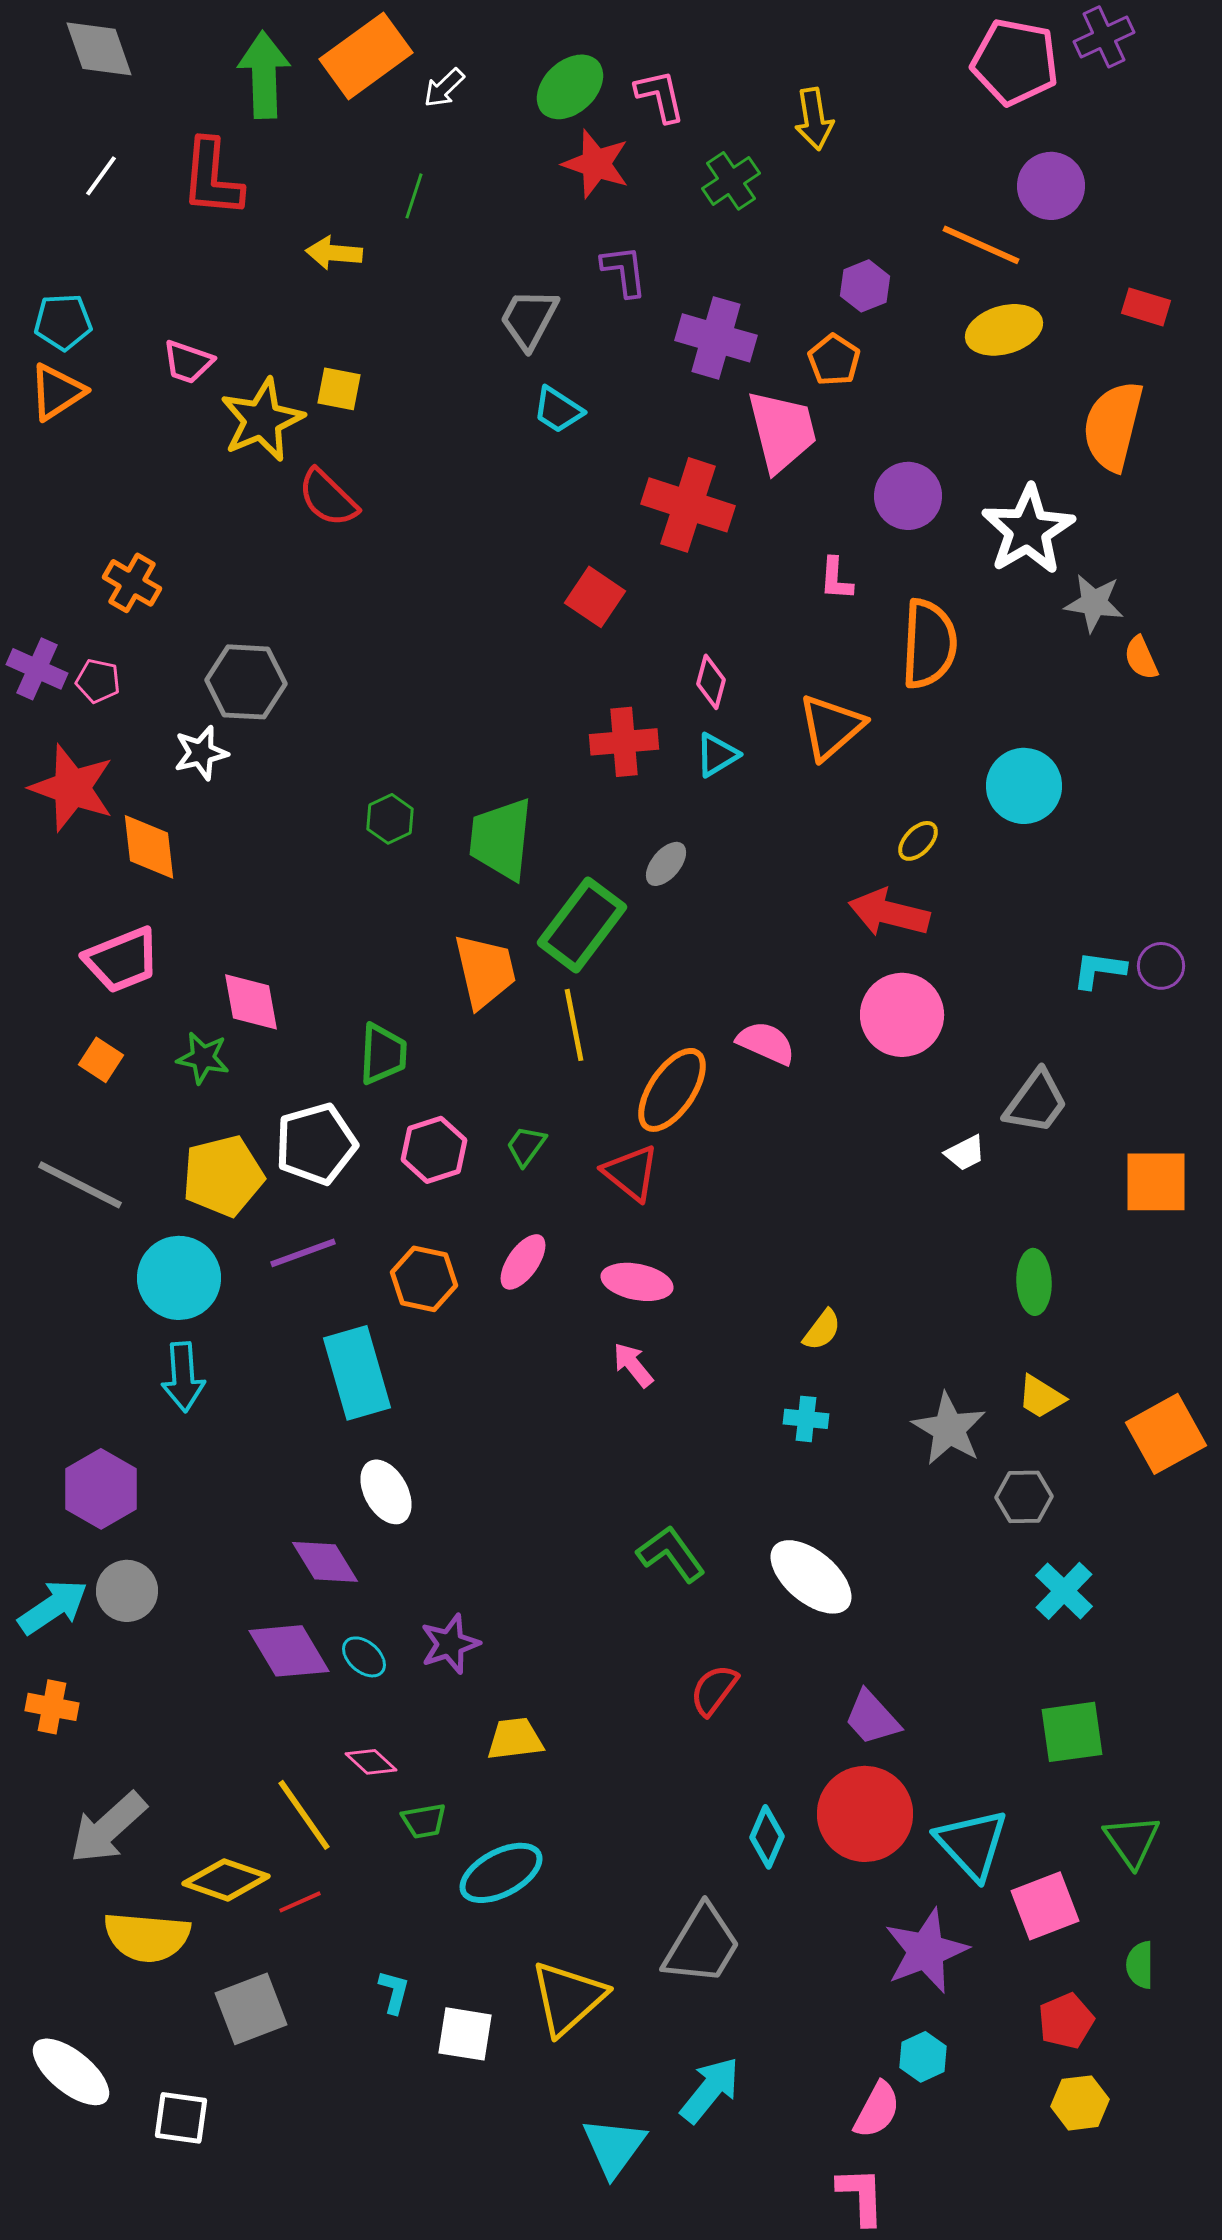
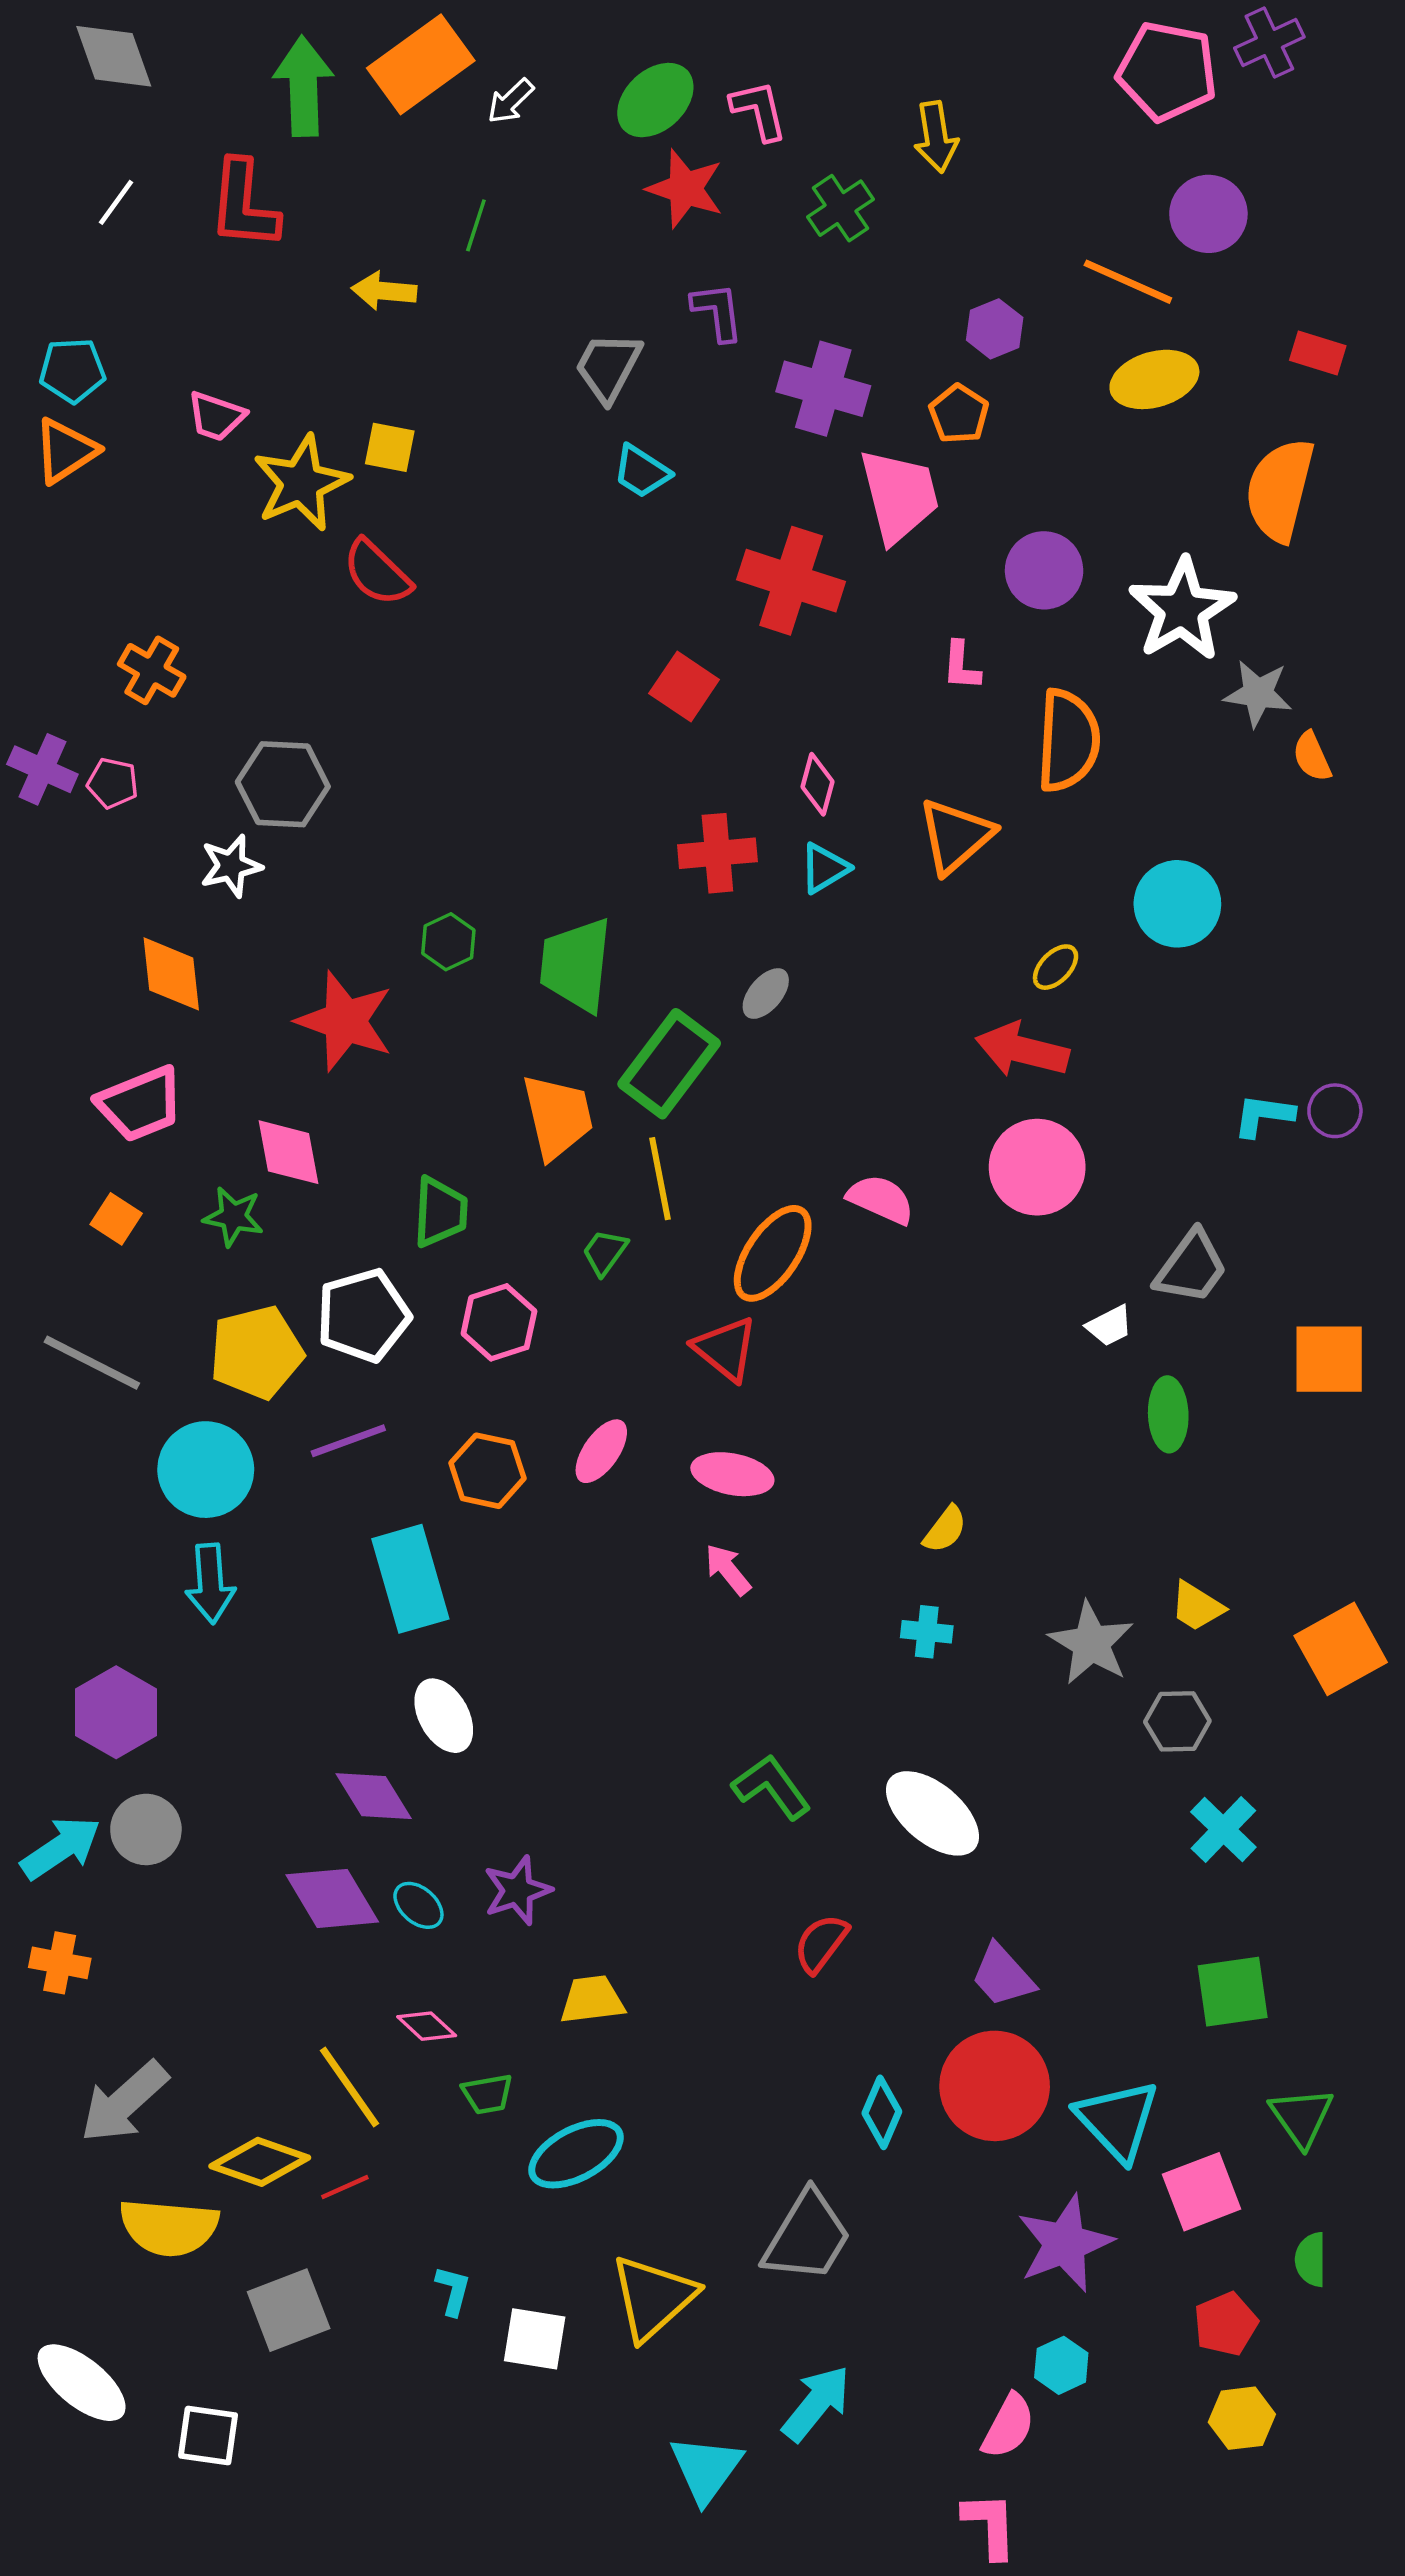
red star: (72, 788) -> (345, 1021), moved
green trapezoid: (526, 1146) -> (605, 1252), moved
green ellipse: (1034, 1282) -> (1168, 1414), moved

